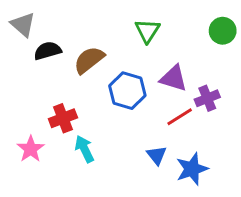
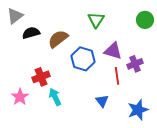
gray triangle: (23, 25) -> (15, 16), turned 42
red line: (180, 117) -> (117, 76), turned -66
blue star: (192, 169) -> (138, 110), moved

